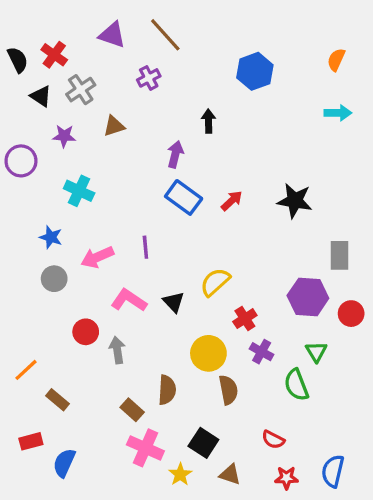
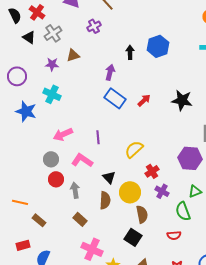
blue hexagon: (255, 71) -> (158, 46), moved
purple star: (64, 136) -> (52, 64), moved
blue star: (51, 237) -> (26, 111), moved, size x1.5
purple line: (145, 247) -> (98, 137), moved
gray circle: (54, 279) -> (51, 159), moved
black triangle: (174, 302) -> (109, 177), moved
green triangle: (316, 352) -> (195, 191), turned 40
orange line: (26, 370) -> (20, 202), turned 56
brown semicircle: (167, 390) -> (105, 200), moved
brown rectangle: (132, 410) -> (80, 219), moved
red semicircle: (273, 440) -> (174, 235), moved, turned -32
black square: (203, 443) -> (133, 237), moved

